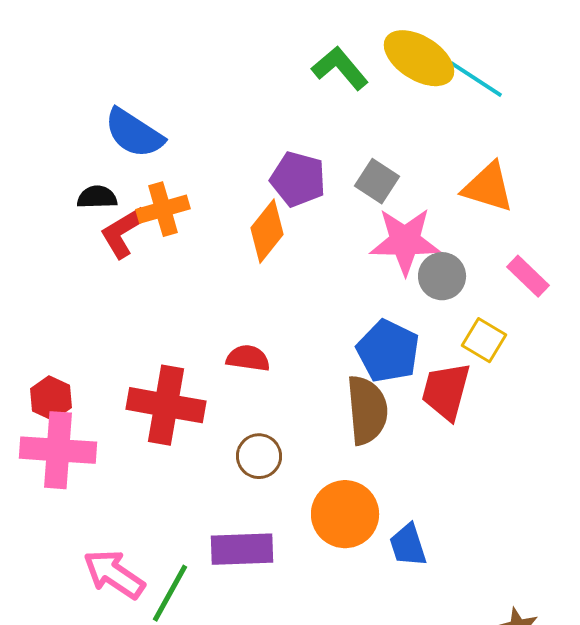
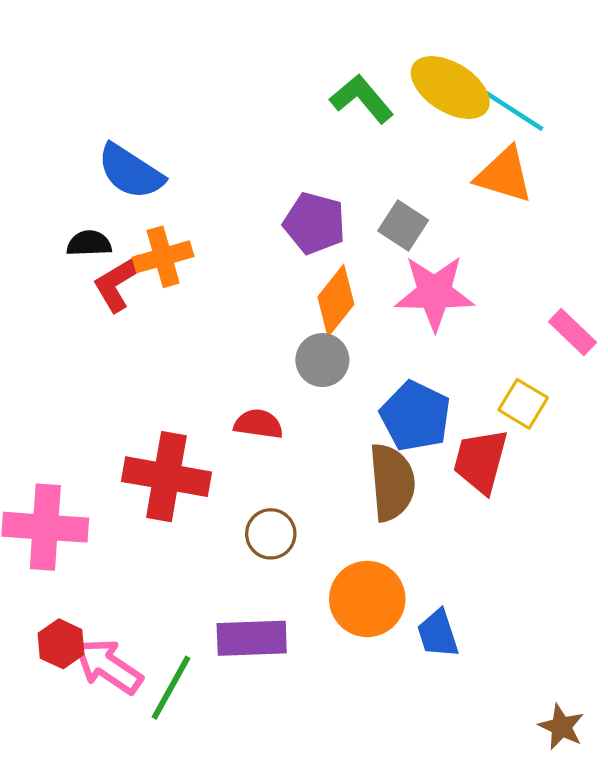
orange triangle: (488, 187) -> (504, 175), moved
orange diamond: (267, 231) -> (336, 301), moved
gray circle: (442, 276) -> (322, 360), moved
red hexagon: (51, 398) -> (61, 644), moved

